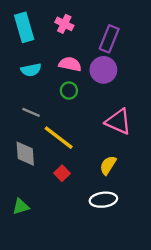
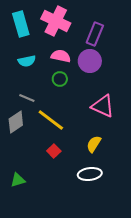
pink cross: (64, 24) -> (56, 21), size x1.8
gray diamond: (25, 154) -> (16, 122), moved, turned 60

